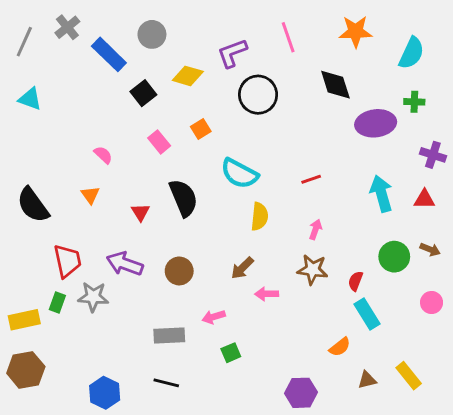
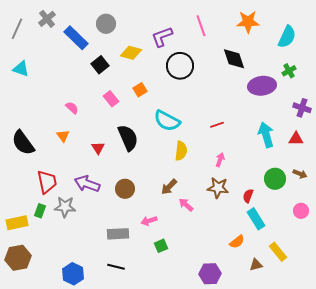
green cross: (414, 102) -> (289, 71), turned -32
pink arrow: (267, 294) -> (186, 205), turned 42
yellow rectangle: (409, 376) -> (278, 252), moved

